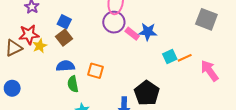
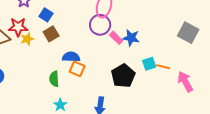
blue square: (64, 22) -> (46, 15), moved
orange line: (185, 58) -> (163, 67), turned 32
blue semicircle: (65, 66) -> (71, 57), moved
black pentagon: (147, 93) -> (123, 76), moved

